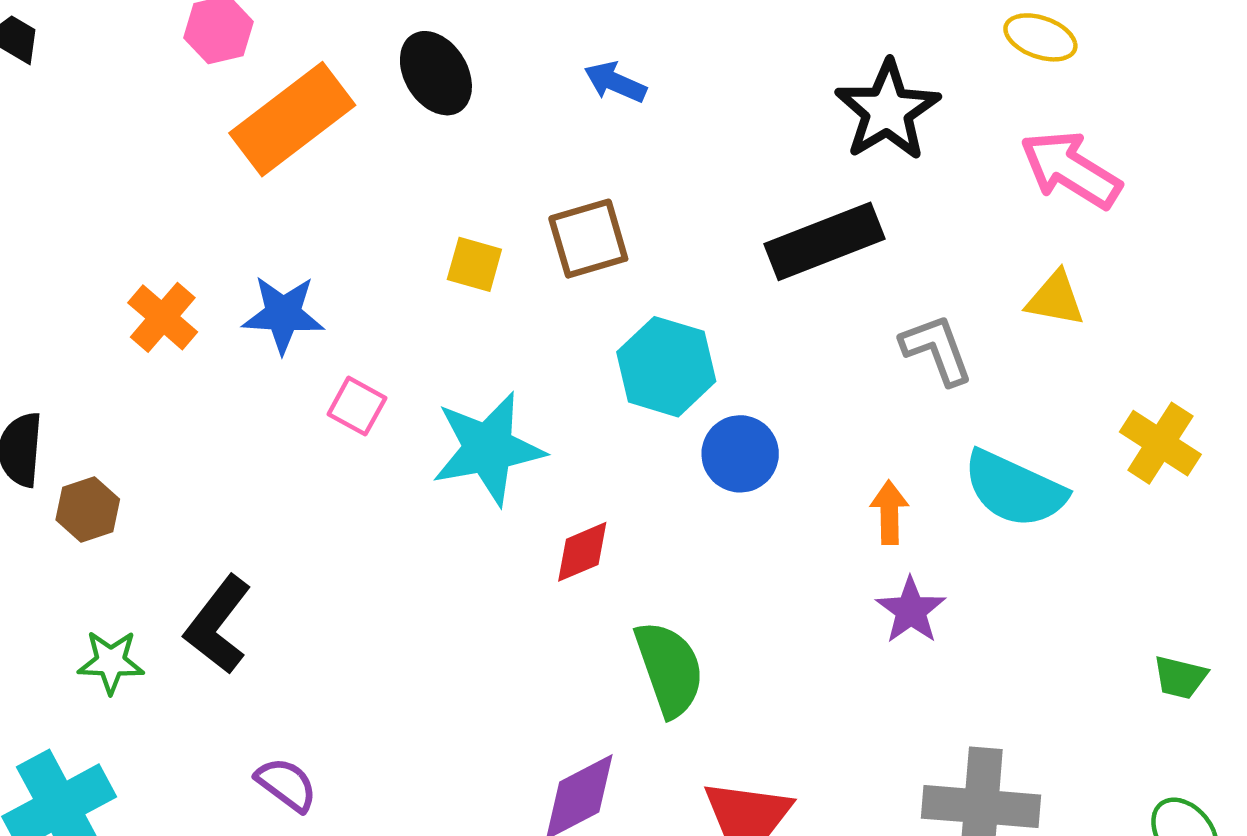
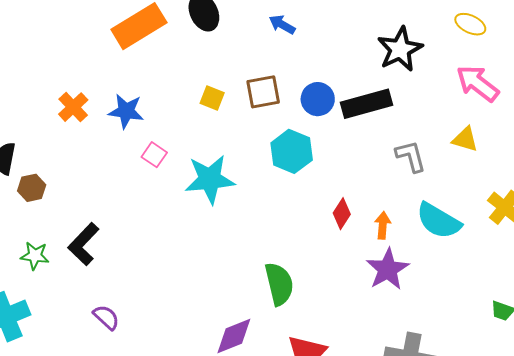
blue circle: (740, 454) -> (318, 99), moved
red diamond: (582, 552) -> (342, 214), moved, turned -40
purple star: (911, 610) -> (388, 269), size x1.4

